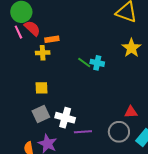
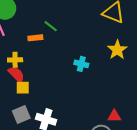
red semicircle: (32, 28) -> (16, 74), moved
yellow cross: (43, 53) -> (15, 60), moved
green line: (84, 63) -> (51, 26), moved

